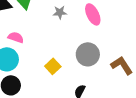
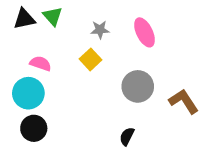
yellow square: (53, 66) -> (90, 59), moved

